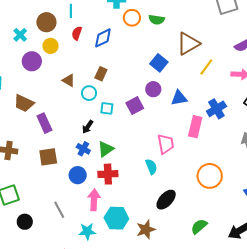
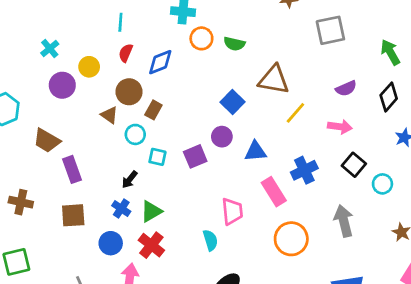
brown circle: (46, 22) -> (129, 92), moved
brown triangle: (188, 44) -> (274, 80), turned 35
pink rectangle: (195, 127) -> (274, 192), turned -50
red cross: (108, 174) -> (151, 245), turned 36
orange circle: (210, 176) -> (291, 239), moved

